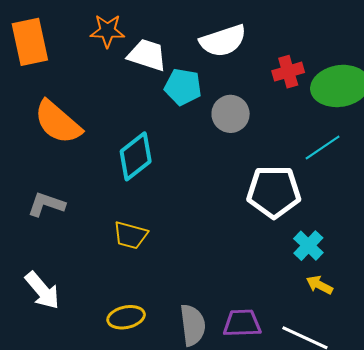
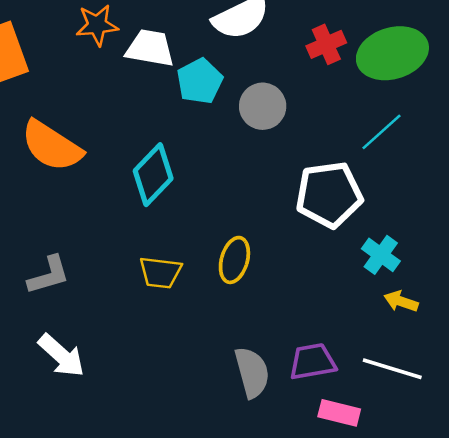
cyan pentagon: (183, 87) -> (200, 81), turned -30
gray L-shape: (46, 204) -> (49, 275), moved, turned 153
yellow ellipse: (126, 317) -> (234, 260), moved, turned -54

